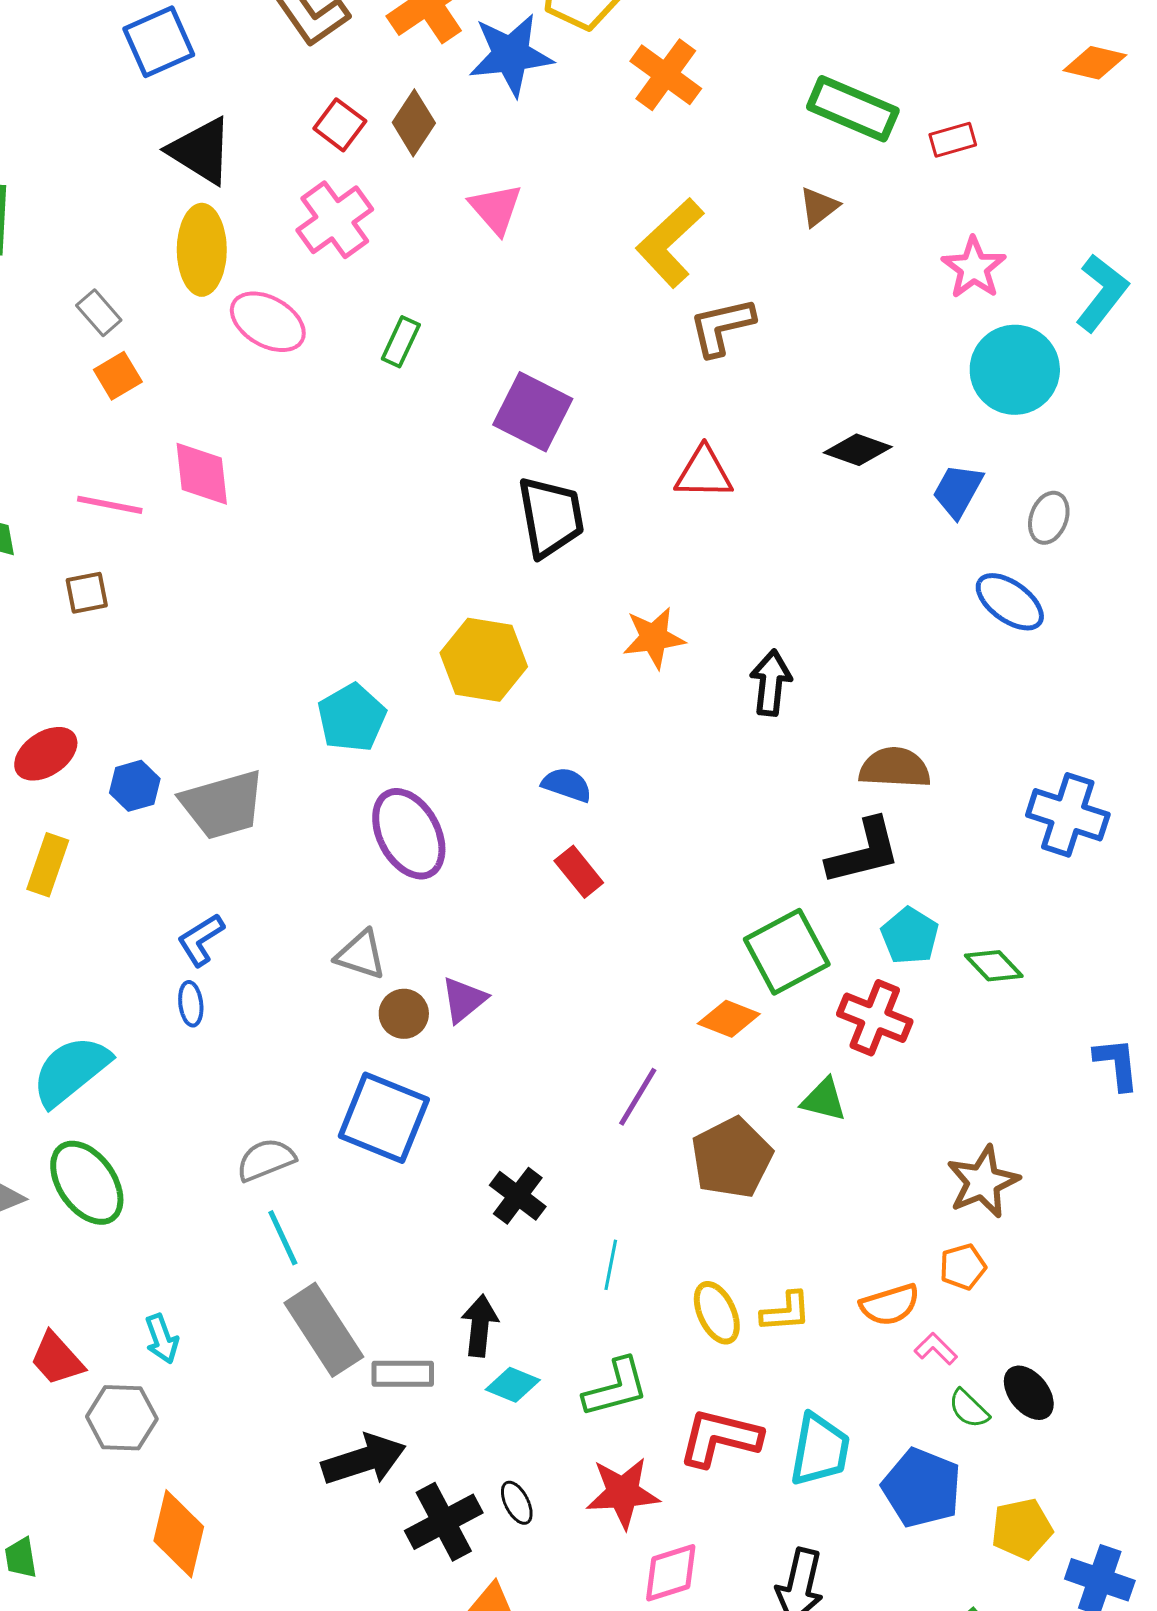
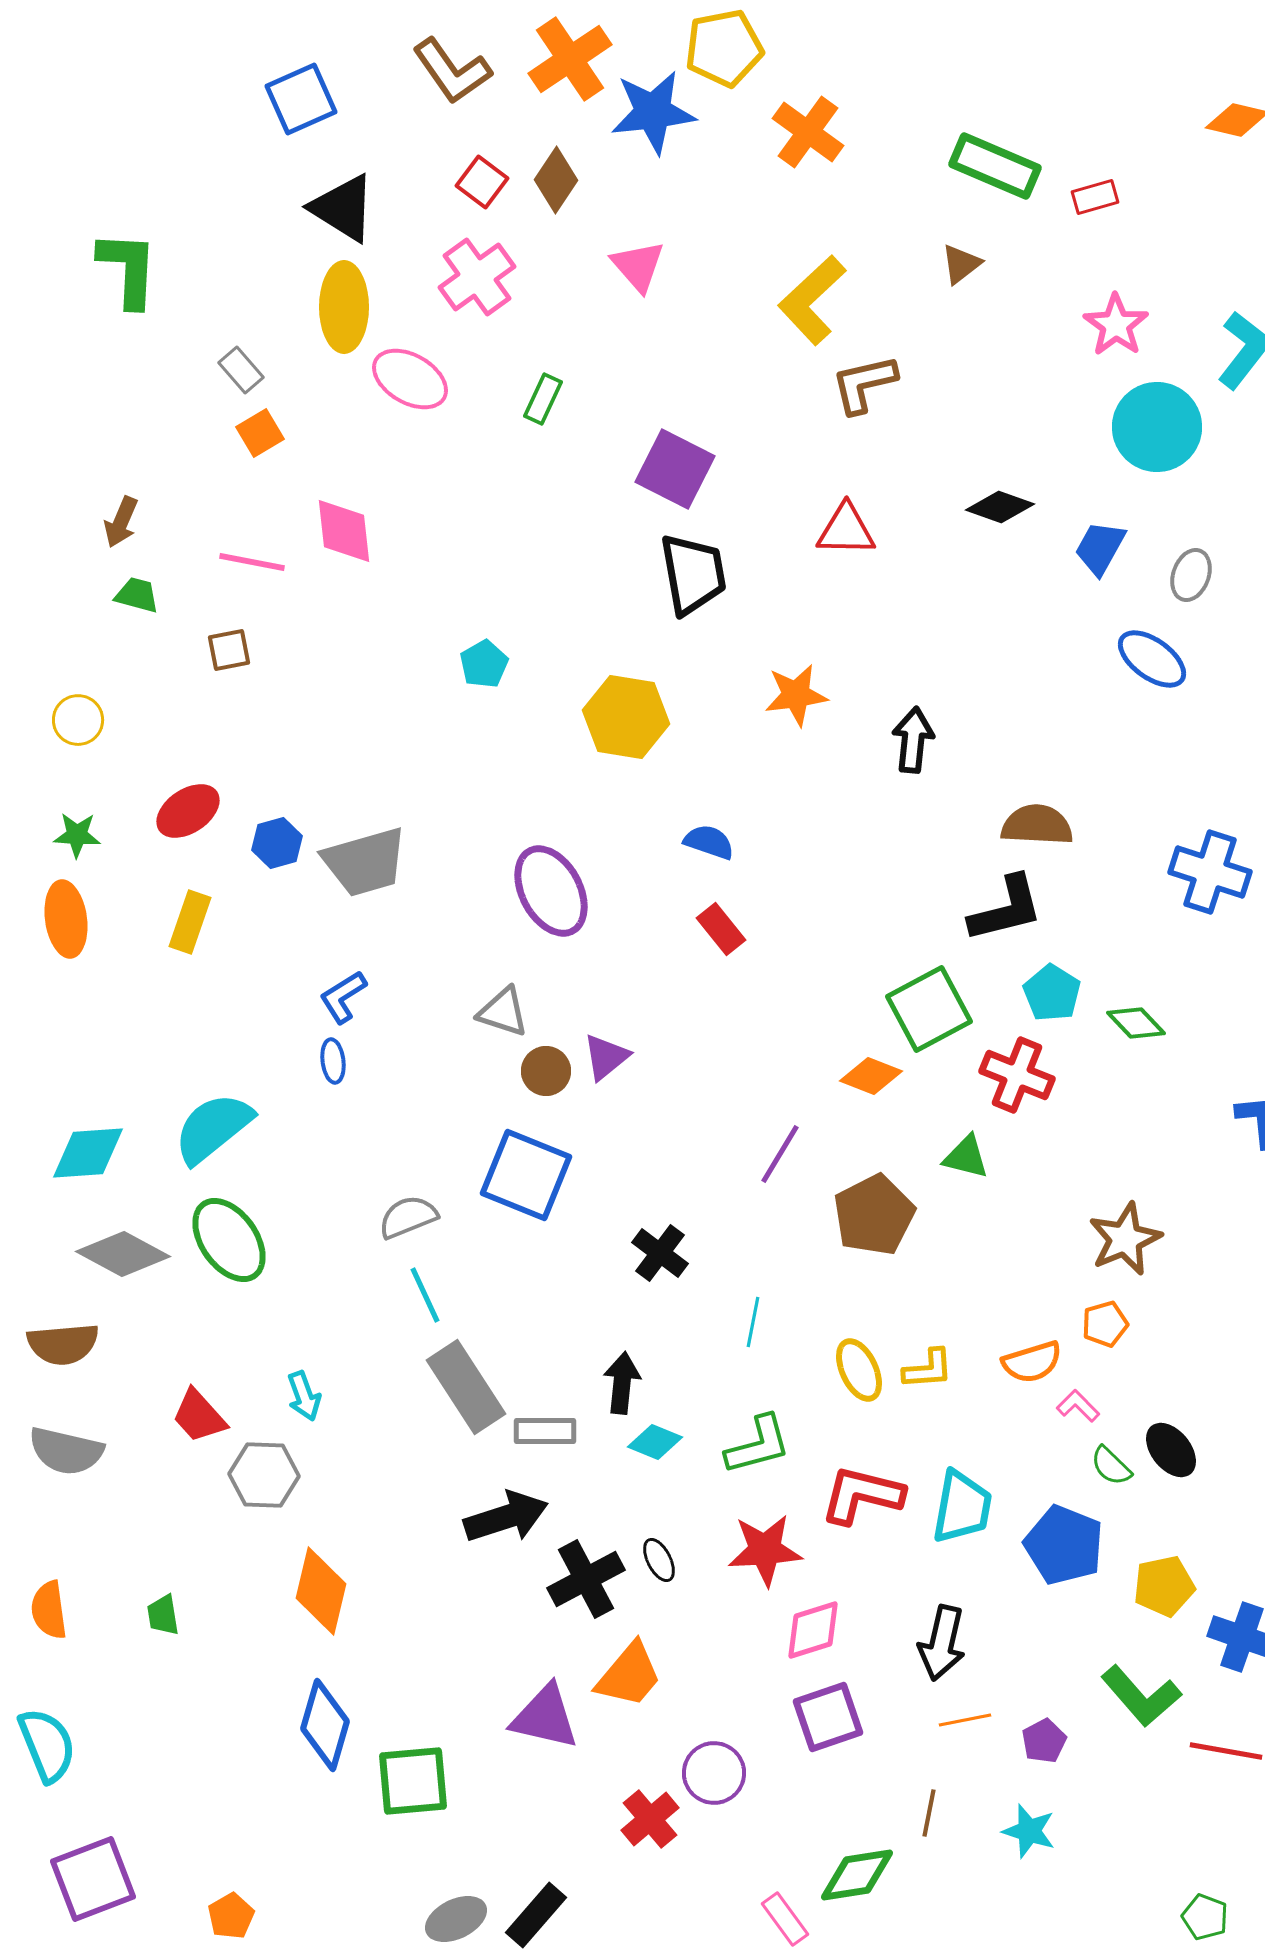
cyan pentagon: (352, 718) -> (484, 664), moved, size x0.7

